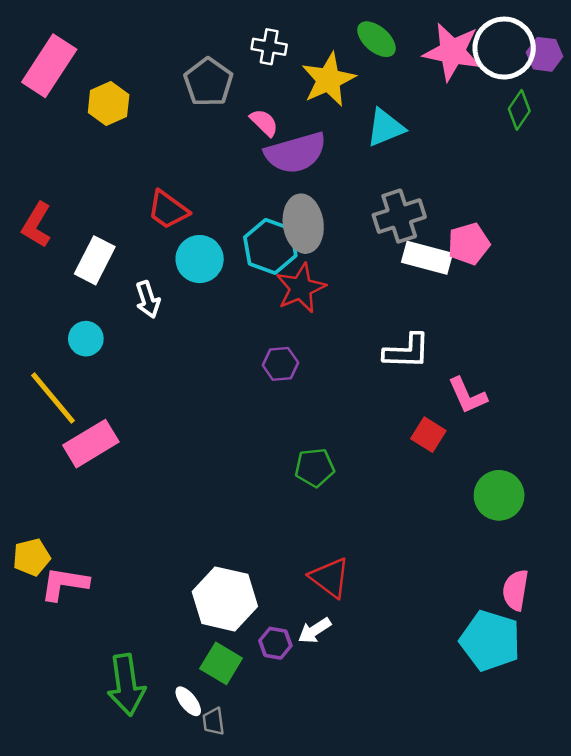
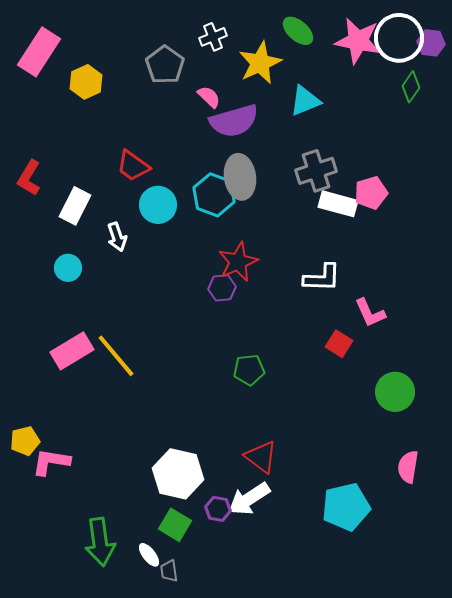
white cross: (269, 47) -> (213, 37), turned -32
red star: (301, 288) -> (238, 262), moved
yellow line: (53, 398) -> (116, 356), moved
white arrow: (315, 631) -> (249, 499), size x1.6
cyan pentagon: (490, 641) -> (346, 507), moved, turned -30

